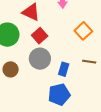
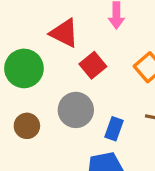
red square: (40, 36) -> (93, 65), moved

